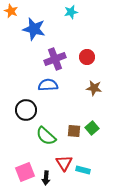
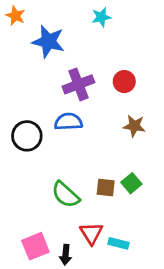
black circle: (26, 110) -> (27, 136), moved

